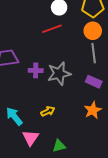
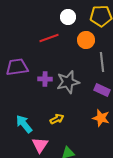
red line: (52, 29) -> (49, 38), moved
orange circle: (93, 31) -> (86, 40), moved
orange star: (93, 110) -> (101, 118), turned -30

